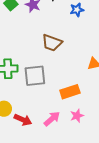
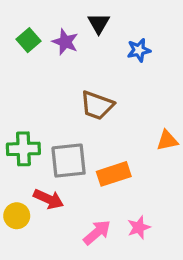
orange rectangle: (70, 92) -> (114, 174), moved
red arrow: (23, 120) -> (49, 199), moved

